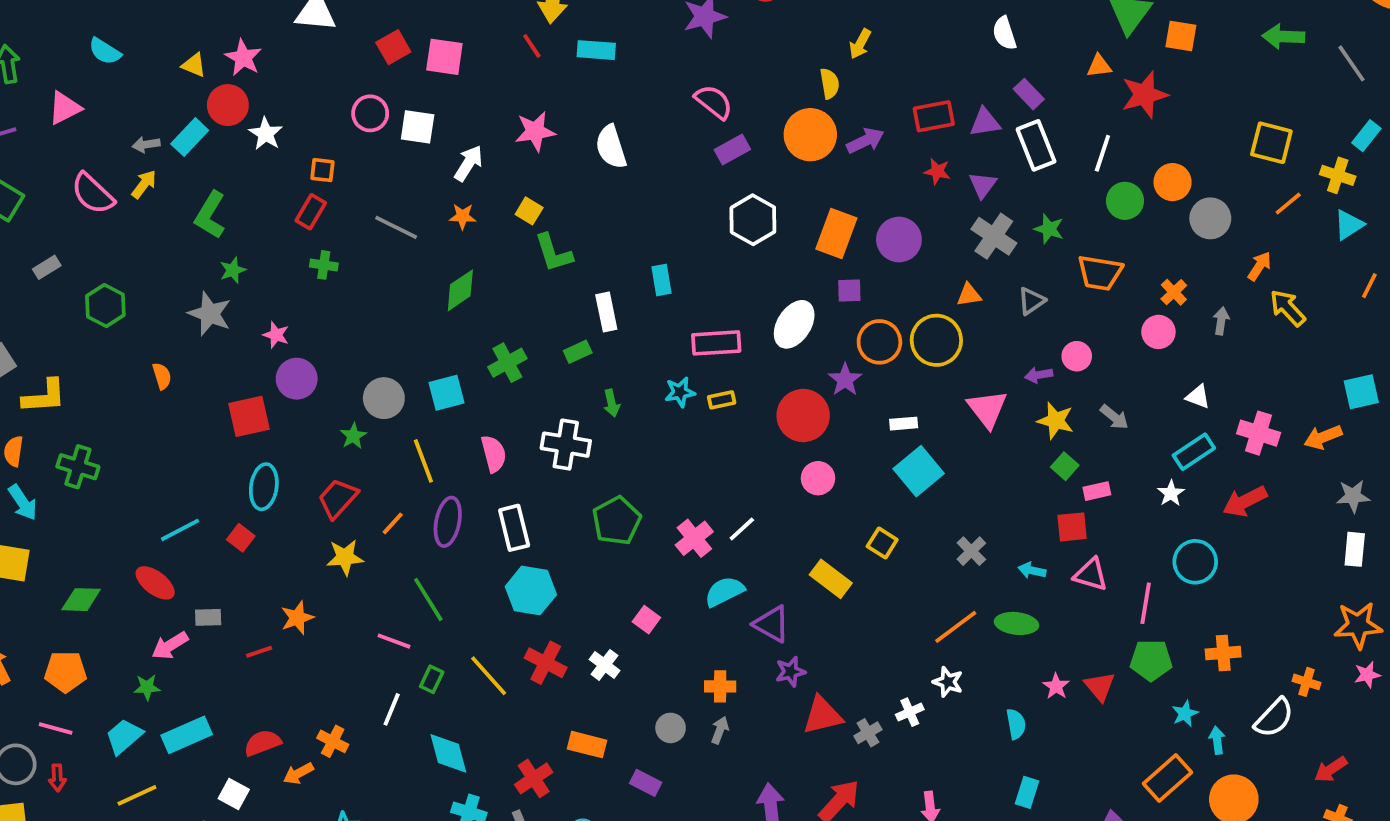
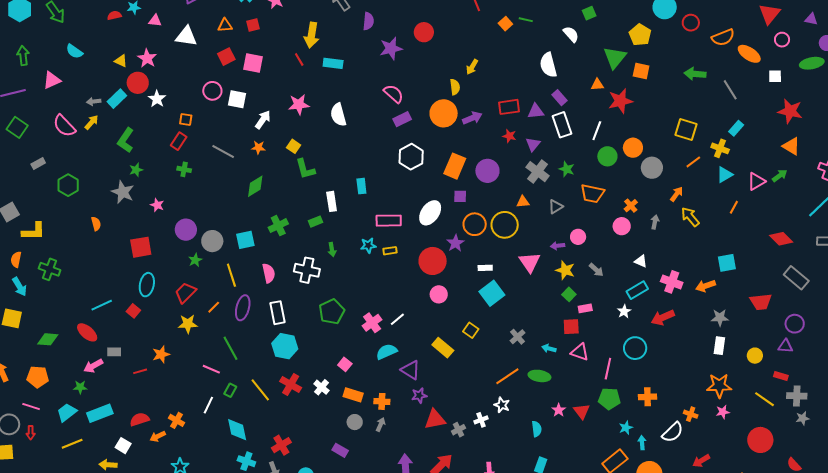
white semicircle: (1004, 33) -> (548, 65), size x1.4
purple circle: (297, 379) -> (186, 230), moved
orange rectangle: (587, 745) -> (353, 395), moved

